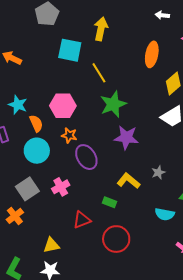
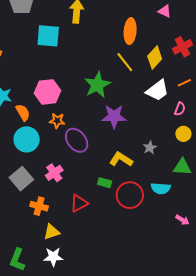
yellow line: (99, 73) -> (125, 62), moved
orange cross: (15, 216) -> (39, 206), moved, turned -30
red circle: (116, 239) -> (130, 195), moved

